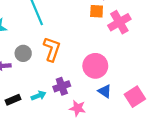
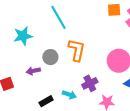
cyan arrow: (39, 96) -> (69, 95), turned 48

